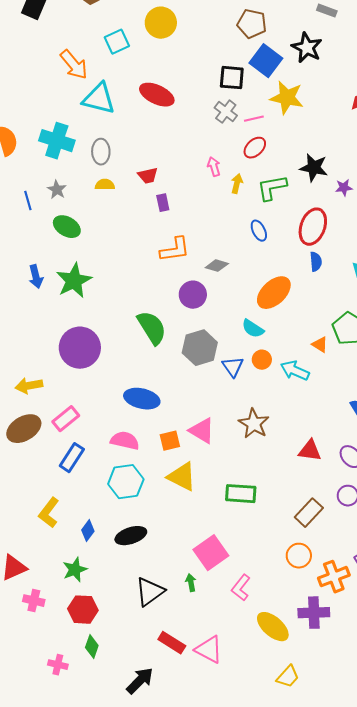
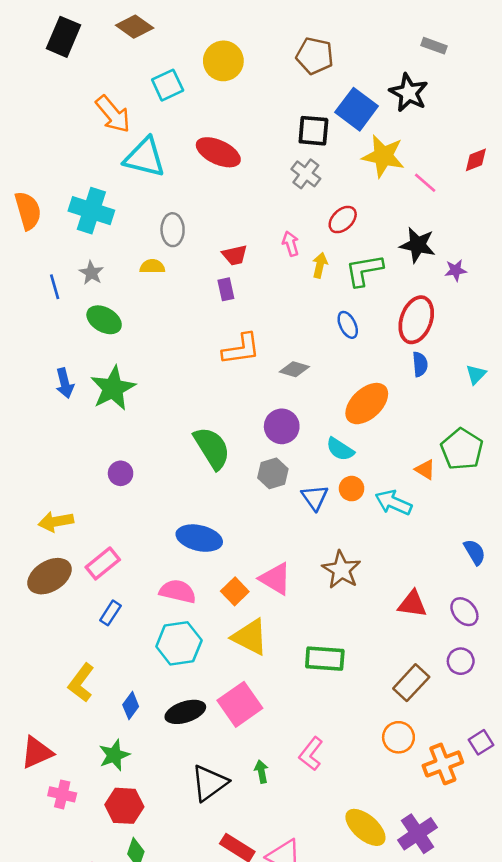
brown pentagon: (252, 24) -> (315, 56), moved
pink line: (254, 119) -> (425, 183), moved, turned 54
gray ellipse: (101, 152) -> (173, 230), moved
red trapezoid: (148, 176) -> (235, 255), moved
purple circle: (193, 295) -> (282, 426), moved
purple circle: (80, 348) -> (121, 473), size x0.5
gray hexagon: (200, 348) -> (273, 473), size x0.7
orange square: (170, 441) -> (235, 591), turned -30
blue rectangle: (72, 458) -> (110, 613), size x0.7
pink square: (211, 553) -> (240, 704), moved
pink L-shape: (241, 588) -> (311, 754), moved
purple cross: (314, 613) -> (418, 834), moved, turned -32

